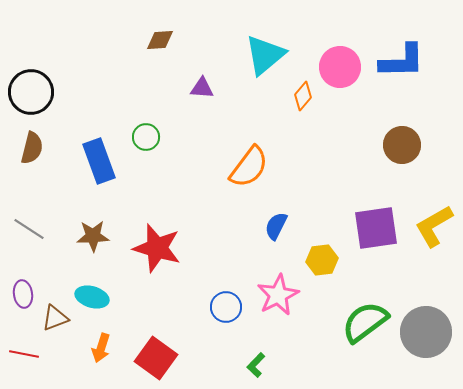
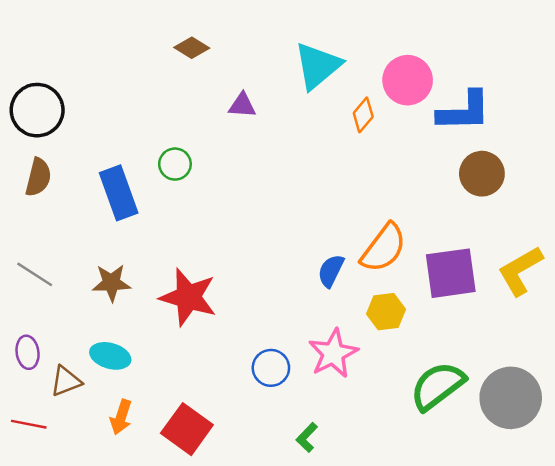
brown diamond: (160, 40) -> (192, 48), turned 36
blue L-shape: (402, 61) -> (464, 111), moved
orange semicircle: (249, 167) -> (384, 248), moved

